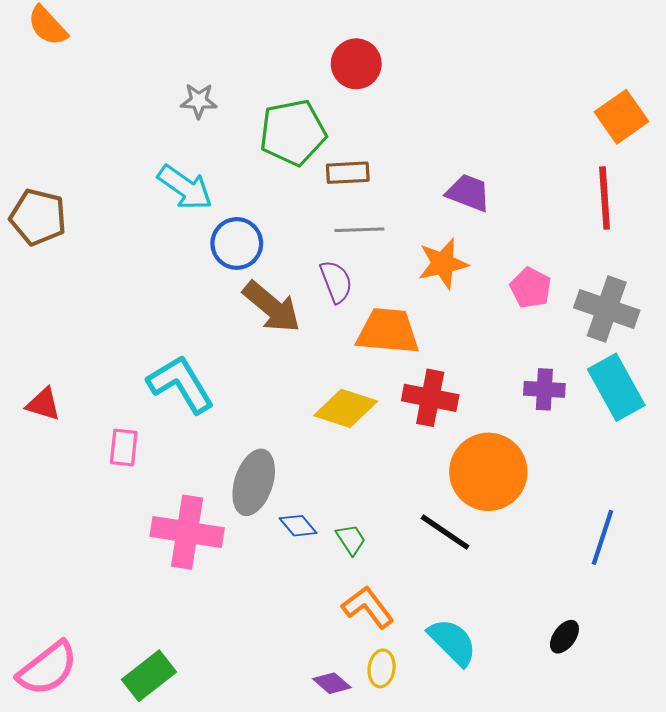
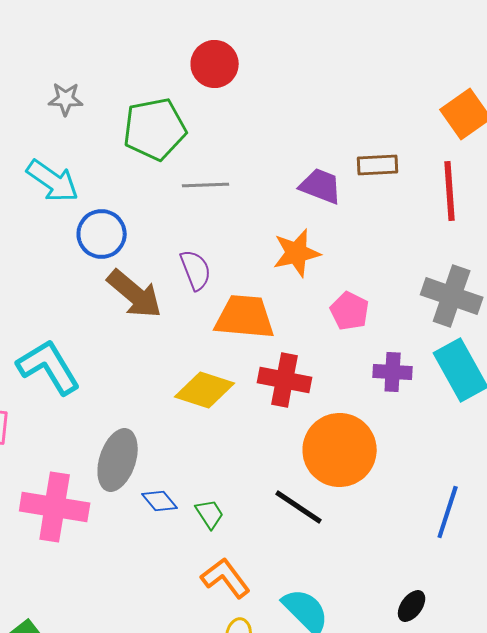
brown rectangle: (348, 173) -> (378, 165), moved
gray line: (359, 230) -> (206, 185), moved
pink pentagon: (531, 288) -> (350, 311), moved

